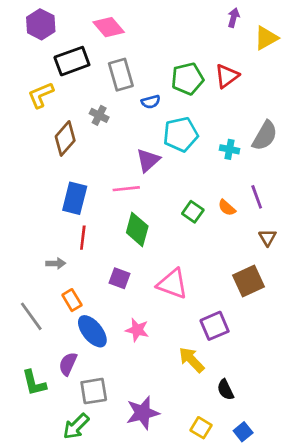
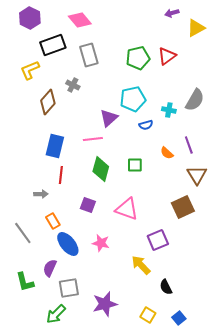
purple arrow: (234, 18) -> (172, 13), turned -120
blue semicircle: (151, 102) -> (146, 125), moved
green square: (193, 212) -> (135, 165), moved, turned -35
brown triangle: (268, 238) -> (197, 175), size x1.5

